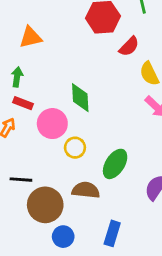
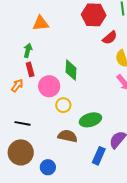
red rectangle: (23, 103) -> (30, 69), turned 48
green ellipse: (115, 164) -> (90, 120), turned 35
brown circle: (45, 205) -> (21, 152), moved
blue rectangle: (112, 233) -> (99, 156), moved

